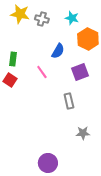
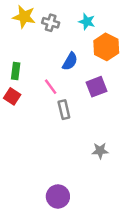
gray rectangle: (69, 101) -> (64, 110), moved
gray star: (83, 133) -> (100, 151), moved

